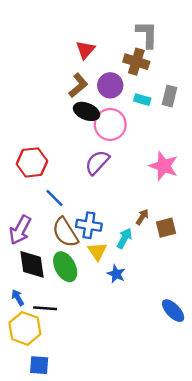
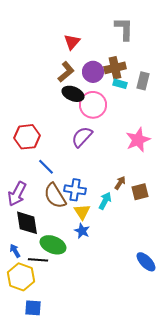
brown cross: (136, 62) -> (115, 68), moved, turned -30
pink star: (164, 166) -> (138, 140), turned 30
green ellipse: (65, 267) -> (53, 245), moved, turned -40
blue star: (116, 274) -> (82, 231), moved

